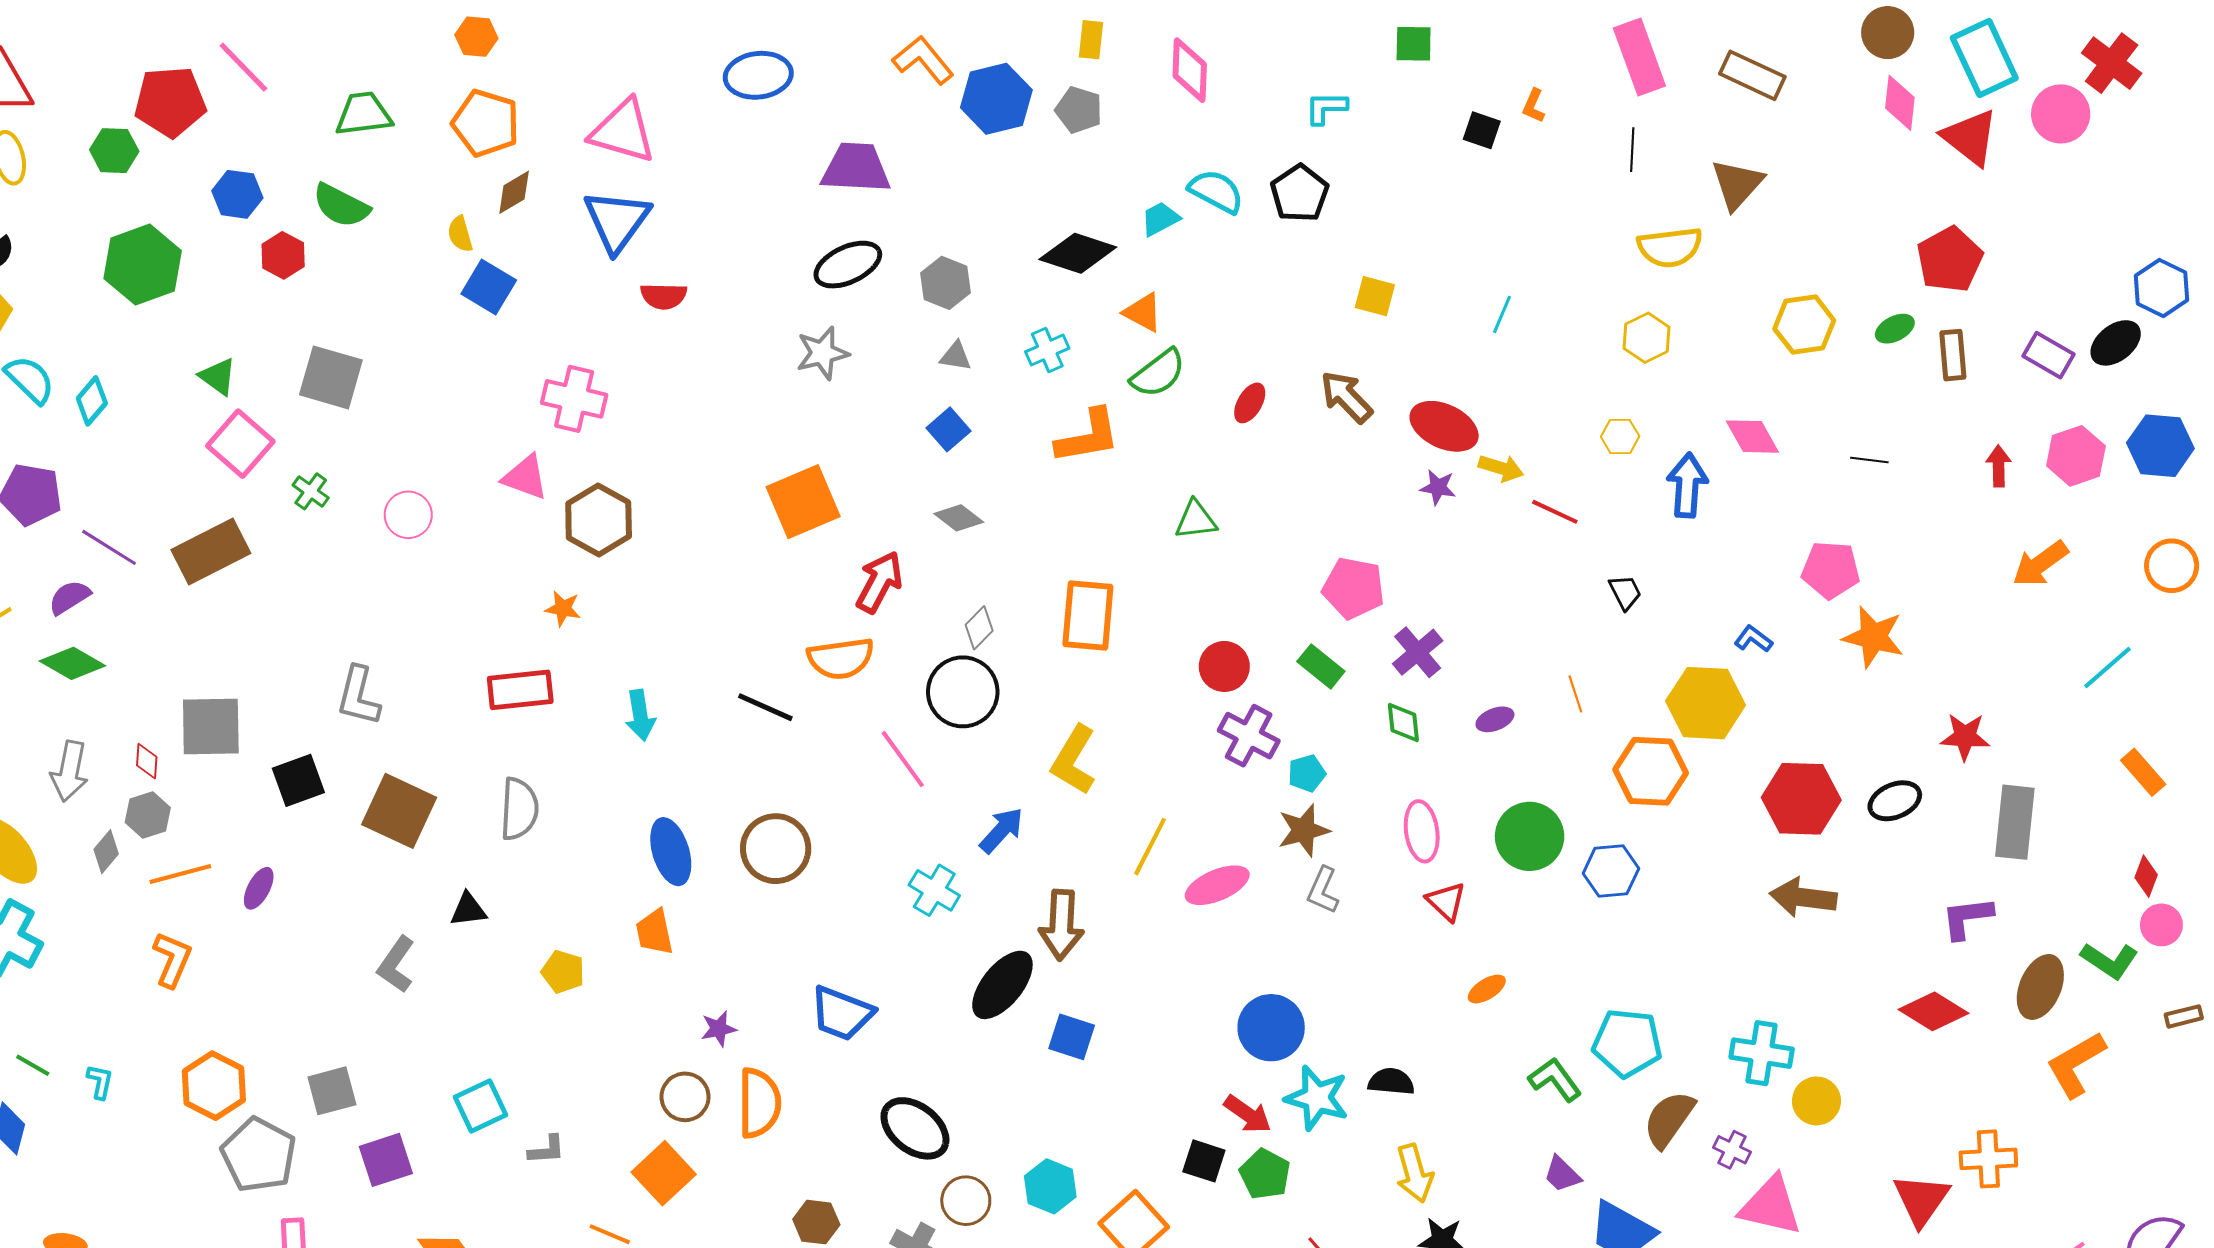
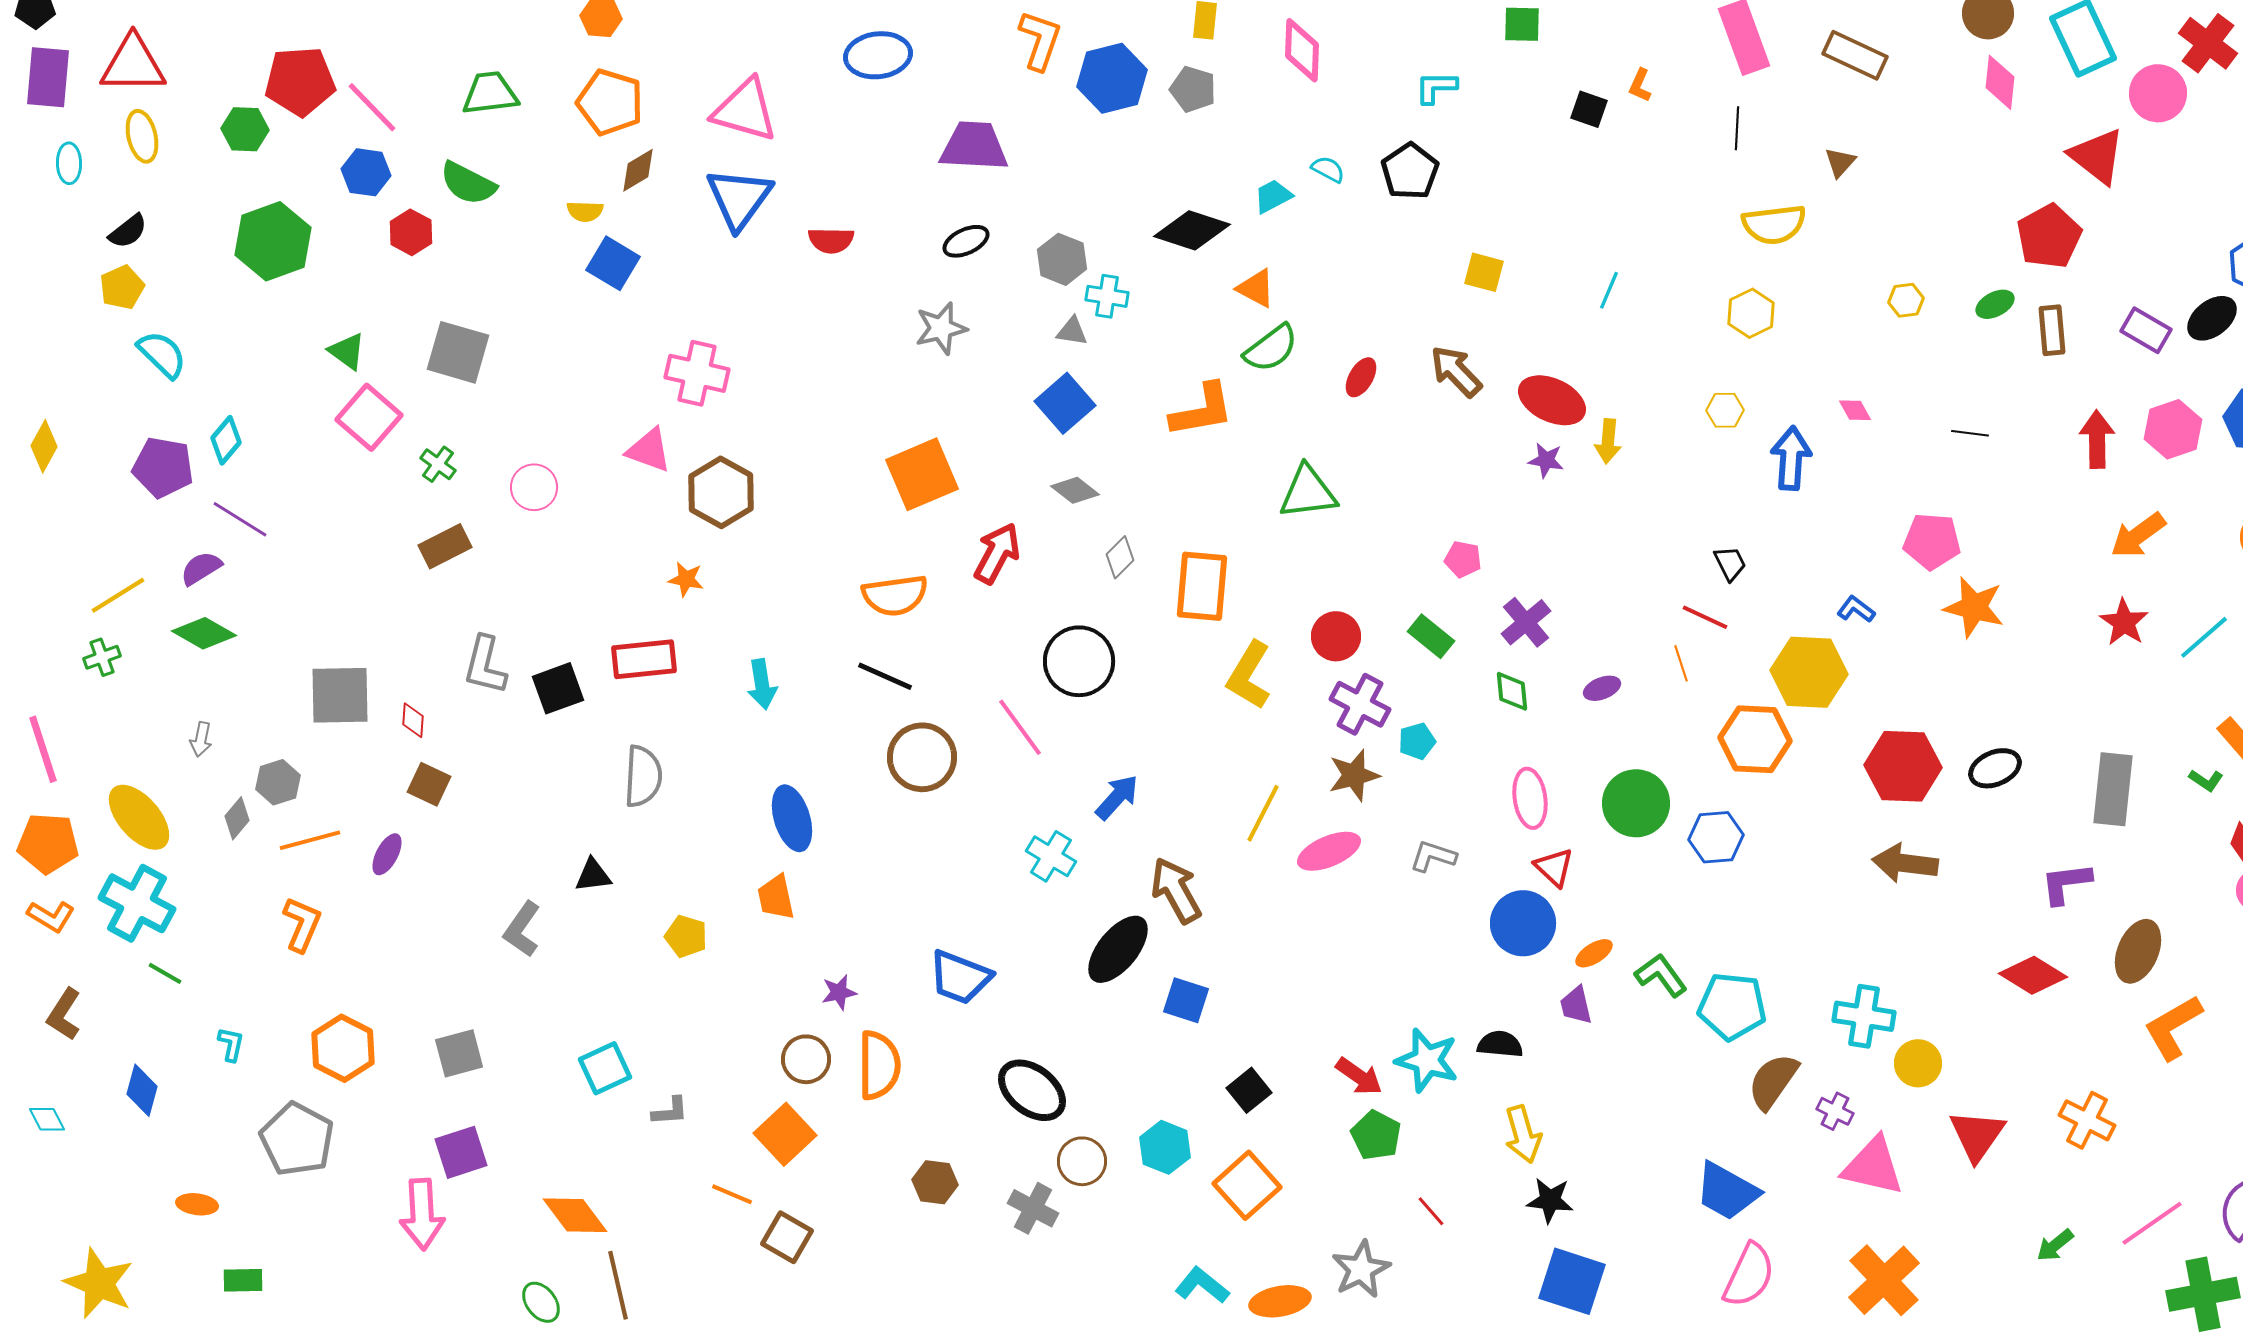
orange L-shape: (923, 60) -> (1040, 40), turned 58
pink line: (243, 67) -> (372, 107), moved
red triangle: (1970, 137) -> (2097, 156), moved
brown triangle: (1737, 184) -> (1840, 162), size x0.6
cyan semicircle: (1216, 191) -> (1328, 169), size x0.6
yellow semicircle: (460, 234) -> (585, 211), turned -72
black ellipse: (848, 265) -> (966, 241), size x0.7
red semicircle: (664, 296) -> (831, 240), moved
yellow hexagon: (1804, 325) -> (1906, 300), size x0.6
cyan cross: (1047, 350) -> (1107, 296), moved, turned 33
cyan diamond: (92, 401) -> (226, 440), moved
blue square: (949, 429) -> (1065, 403), size x1.4
pink diamond: (1752, 437) -> (1855, 410), size x0.6
red arrow: (1999, 466) -> (2097, 439), size x1.4
yellow arrow: (1501, 468) -> (1608, 441), turned 78
red line: (1555, 512) -> (1705, 617), moved
green triangle: (1196, 520) -> (1308, 492), size x1.4
brown rectangle: (211, 551) -> (445, 546), moved, size x0.7
pink pentagon: (1354, 588) -> (1463, 559), size x0.6
gray diamond: (979, 628) -> (1120, 557), moved
orange semicircle: (841, 658) -> (895, 595), moved
red star: (1965, 737) -> (2124, 622), moved, turned 30
yellow L-shape: (1074, 760) -> (1249, 675), moved
red diamond: (147, 761) -> (413, 720), moved
gray arrow: (69, 771) -> (201, 739), size x0.6
black square: (298, 780) -> (558, 688), moved
brown square: (399, 811) -> (429, 784), moved, size x0.6
brown star: (1304, 830) -> (1354, 775), moved
brown circle: (776, 849) -> (922, 757), moved
gray L-shape: (1323, 890) -> (1433, 856), turned 84
brown arrow: (1061, 925) -> (1176, 890), turned 148
green L-shape: (2110, 961) -> (2206, 780), moved, size x0.6
blue circle: (1271, 1028) -> (1523, 923), moved
green line: (33, 1065) -> (165, 973), moved
green L-shape: (1555, 1080) -> (1661, 975), moved
gray pentagon: (259, 1155) -> (297, 1139), moved
orange cross: (1988, 1159) -> (2087, 1120), turned 30
purple square: (386, 1160) -> (461, 1152), moved
black square: (1204, 1161) -> (1249, 1090), moved, turned 33
purple trapezoid: (1562, 1174) -> (1576, 1005), moved, turned 33
red triangle: (1921, 1200) -> (1977, 1135), moved

